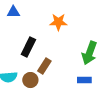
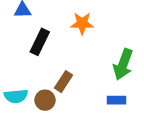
black rectangle: (28, 47) -> (40, 42), moved

